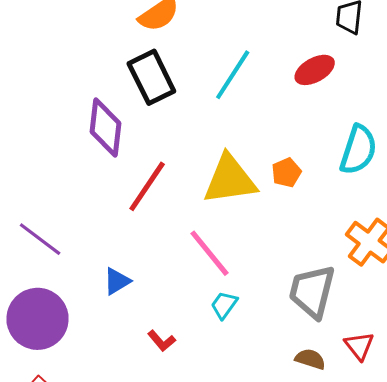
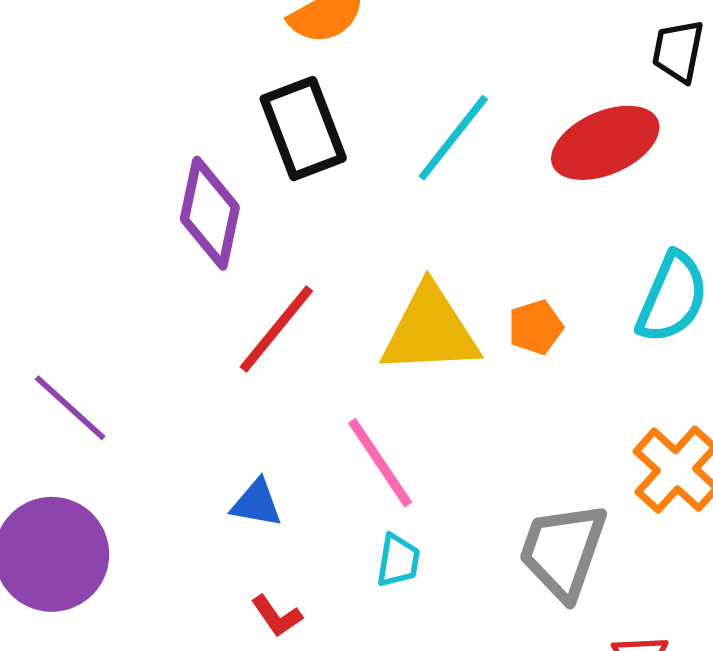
red ellipse: (315, 70) -> (605, 143), size x1.4
blue triangle: (117, 281) -> (257, 503), moved, turned 36
cyan trapezoid: (224, 305) -> (398, 561), turned 148

